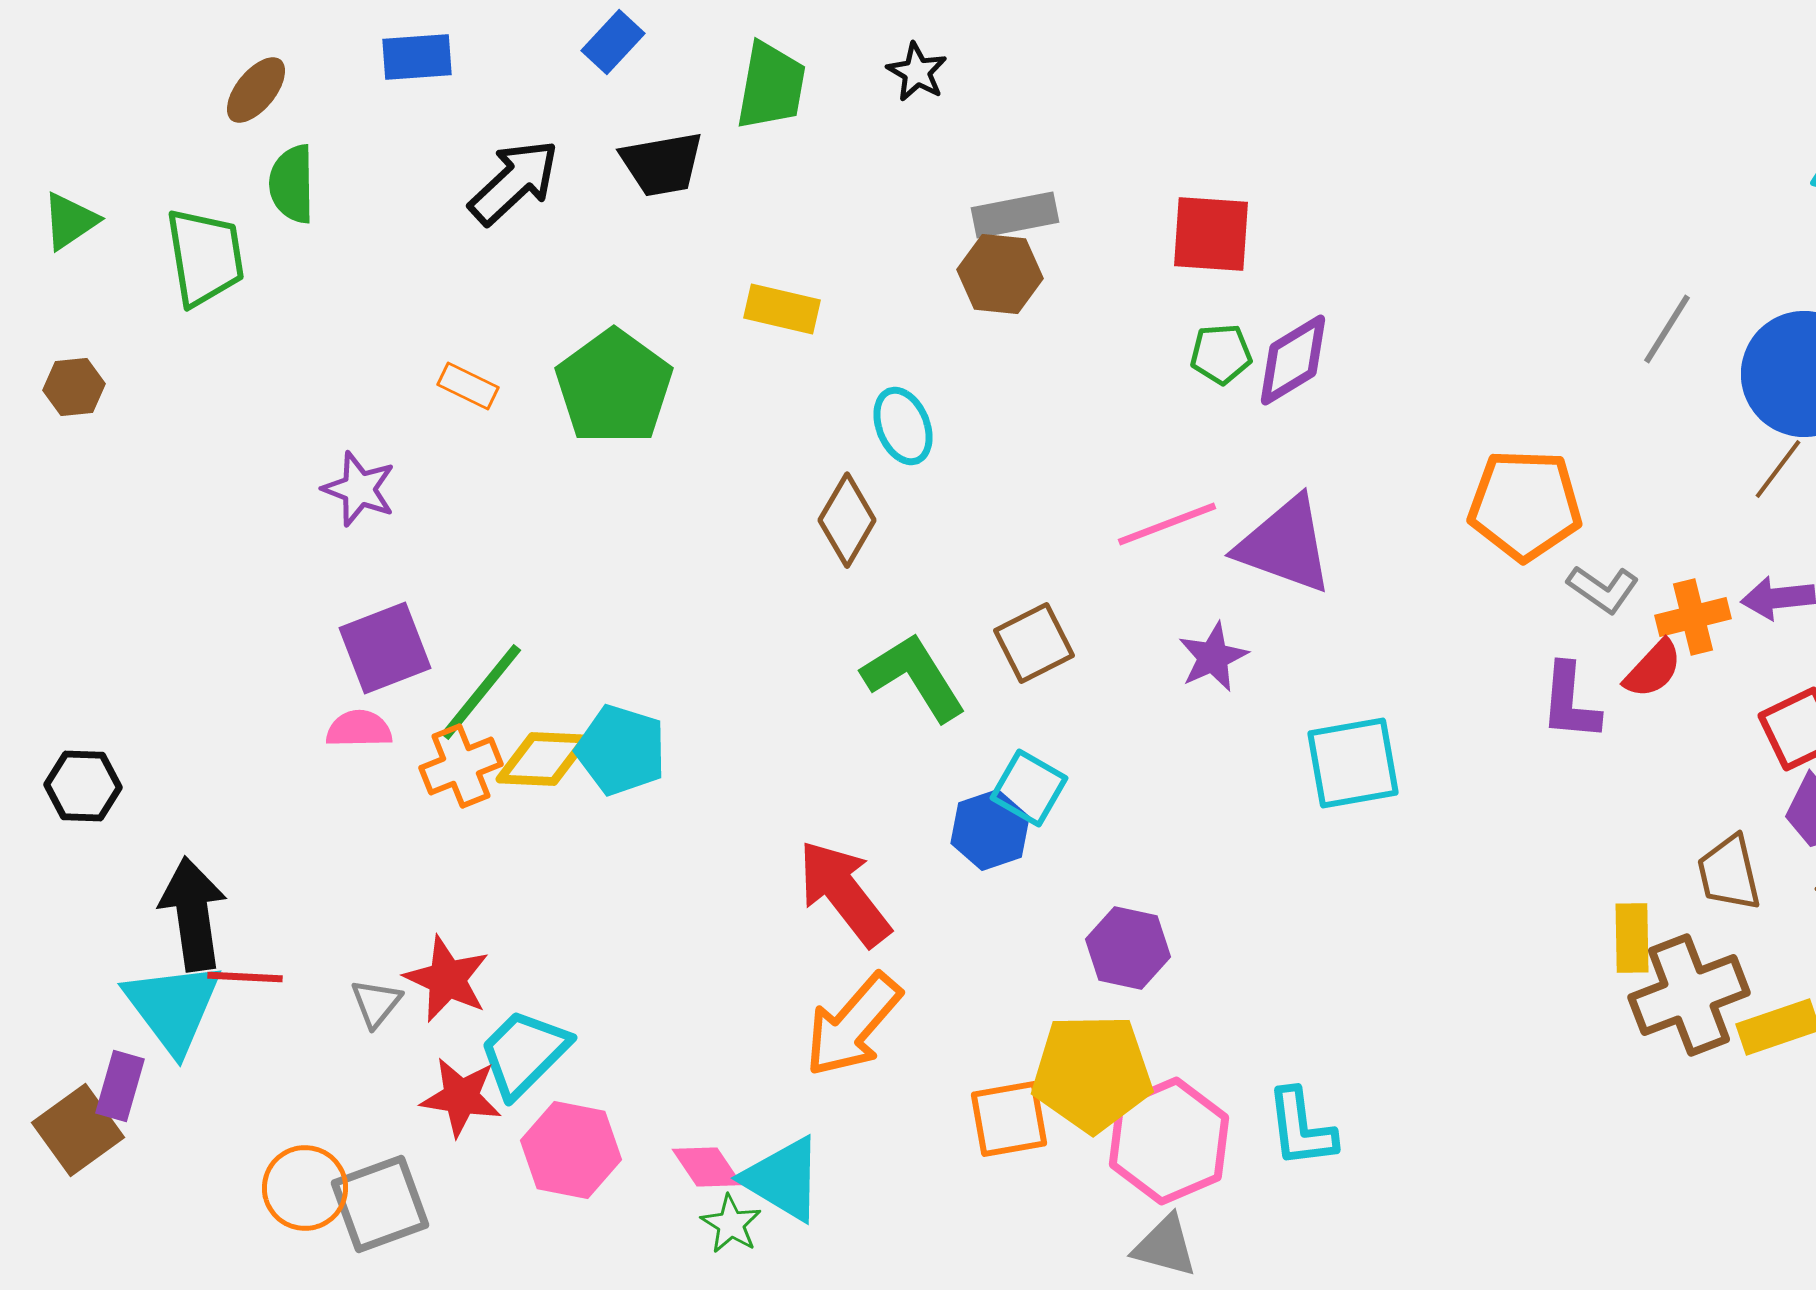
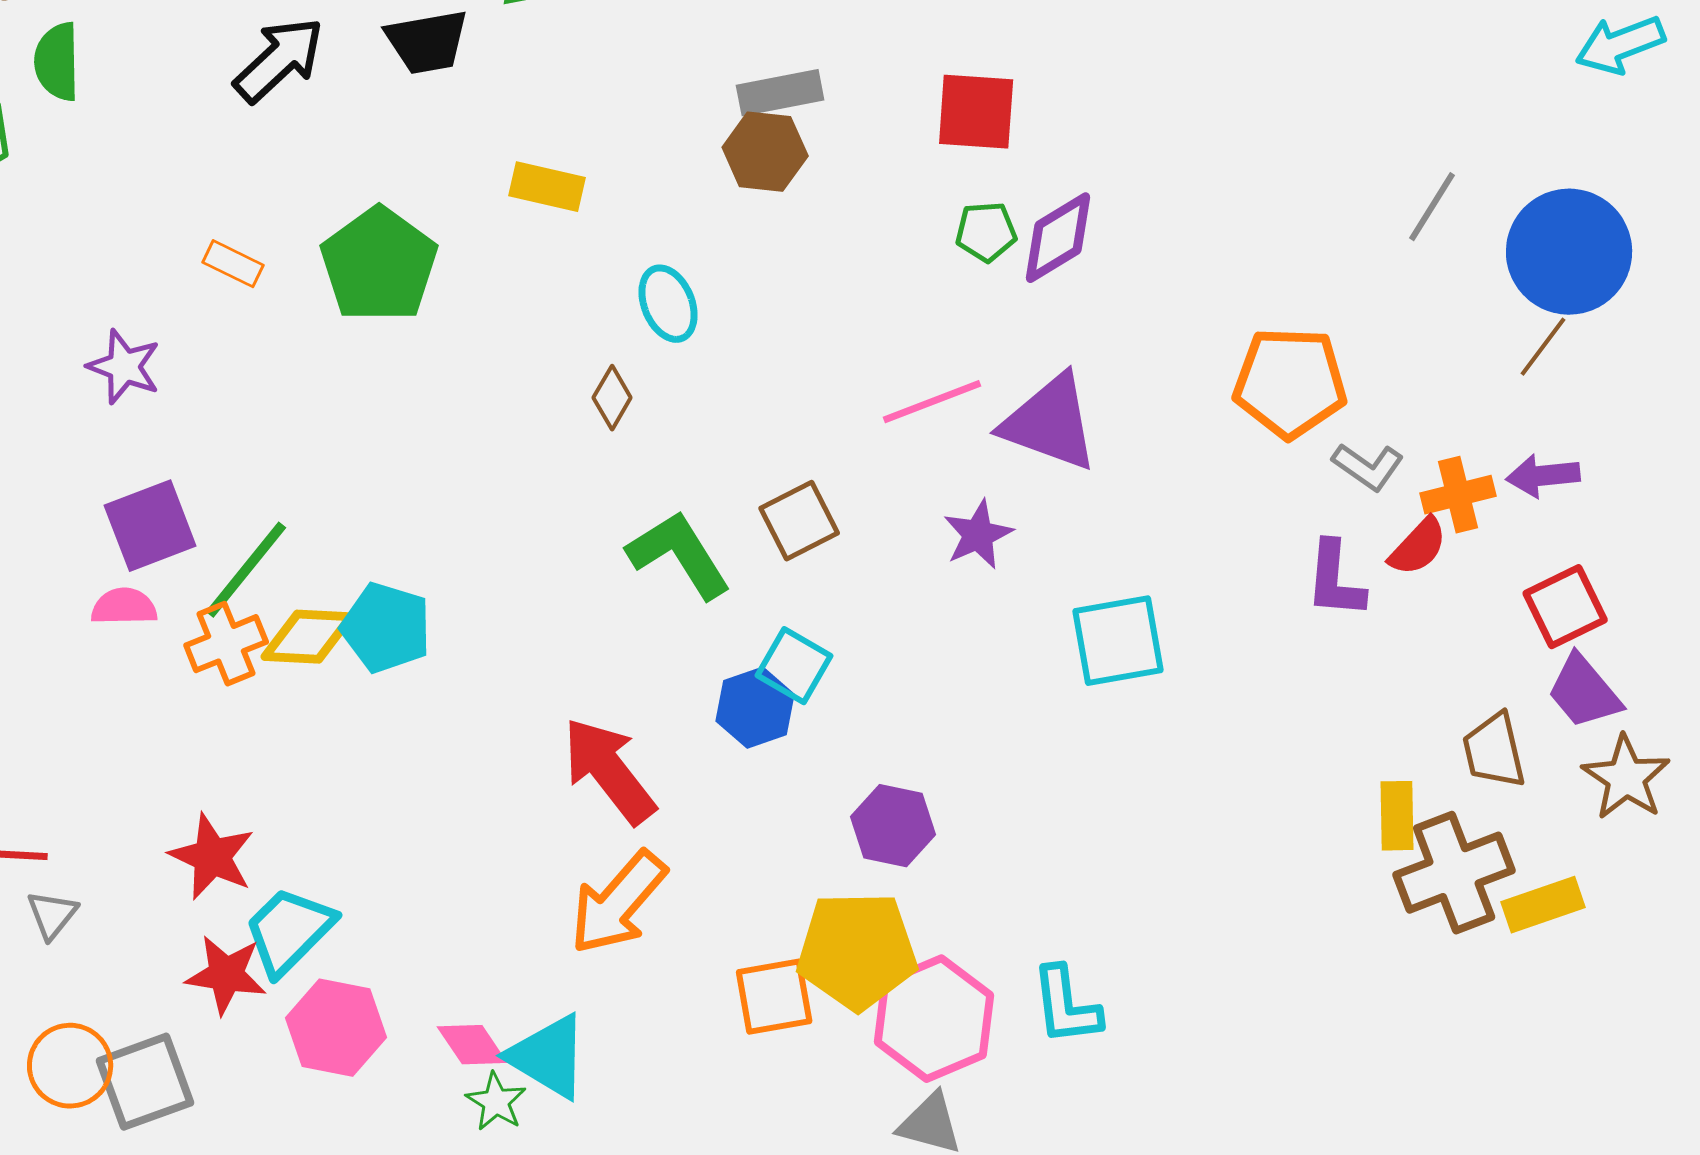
brown diamond: (847, 520) -> (612, 398), size x0.7
gray triangle: (376, 1003) -> (52, 915), moved

